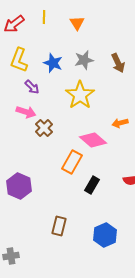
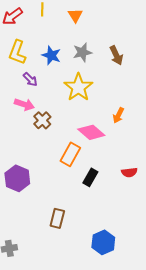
orange arrow: (120, 123) -> (118, 115), turned -49
blue hexagon: (105, 235) -> (103, 242), moved

